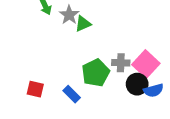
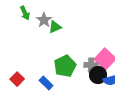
gray cross: (121, 63) -> (91, 65), moved
red square: (35, 89) -> (17, 79), turned 32

